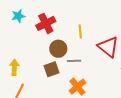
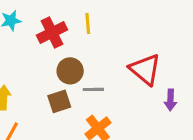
yellow line: (80, 31) -> (88, 24), moved

